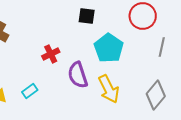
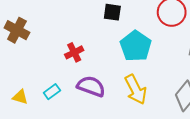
purple semicircle: (78, 75) -> (91, 86), moved, turned 128

